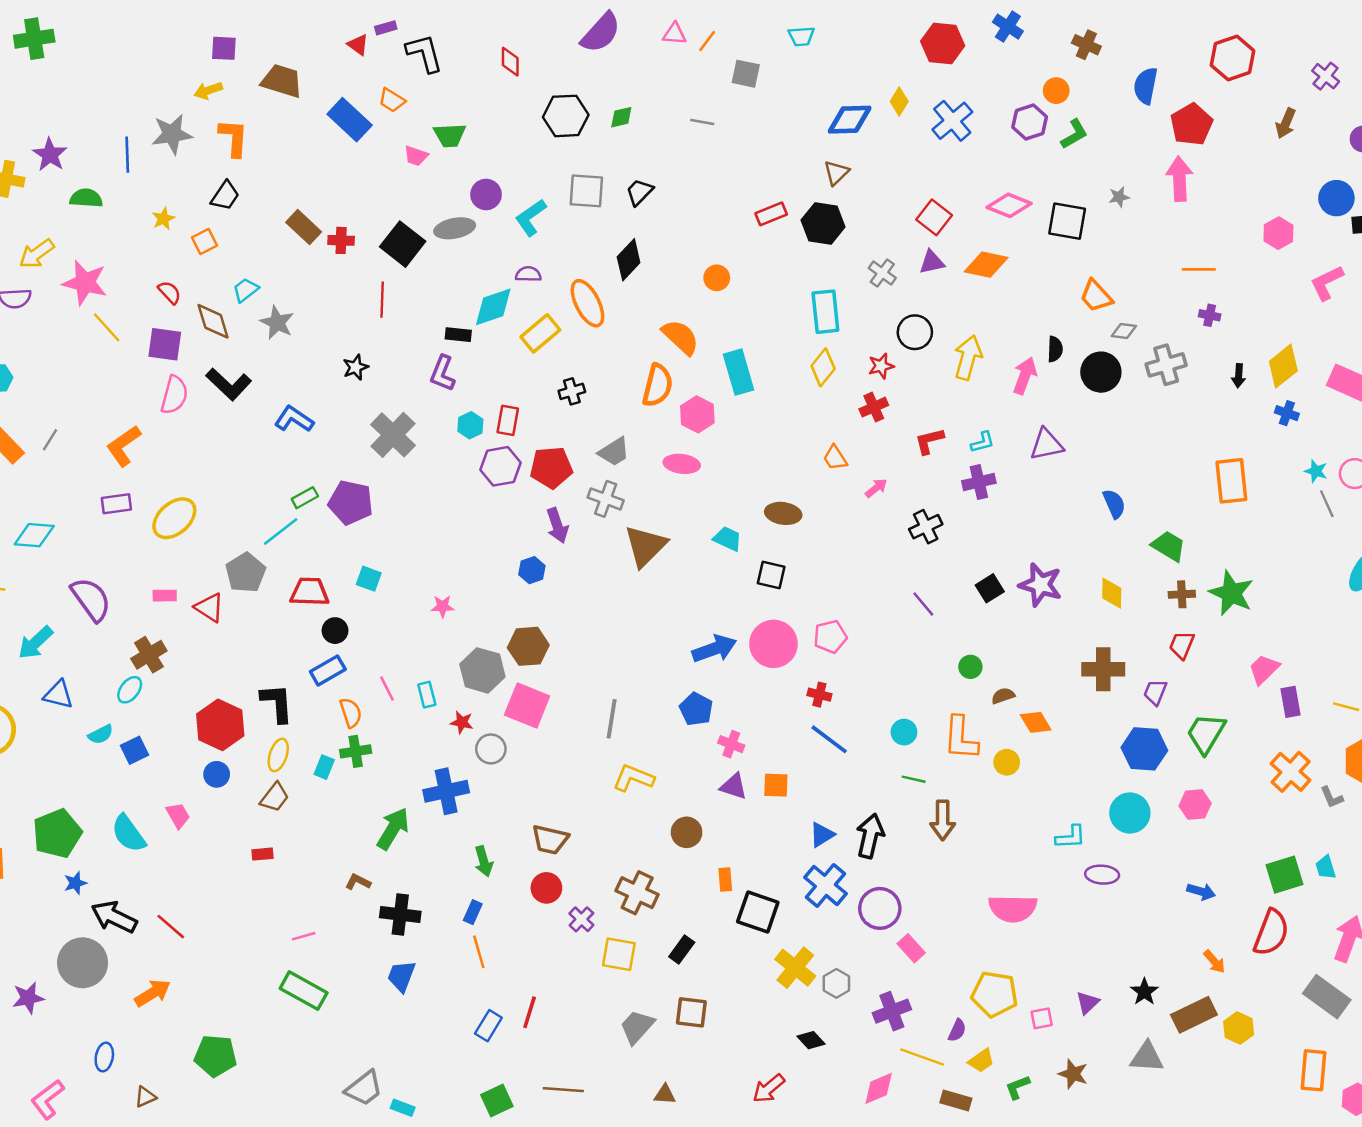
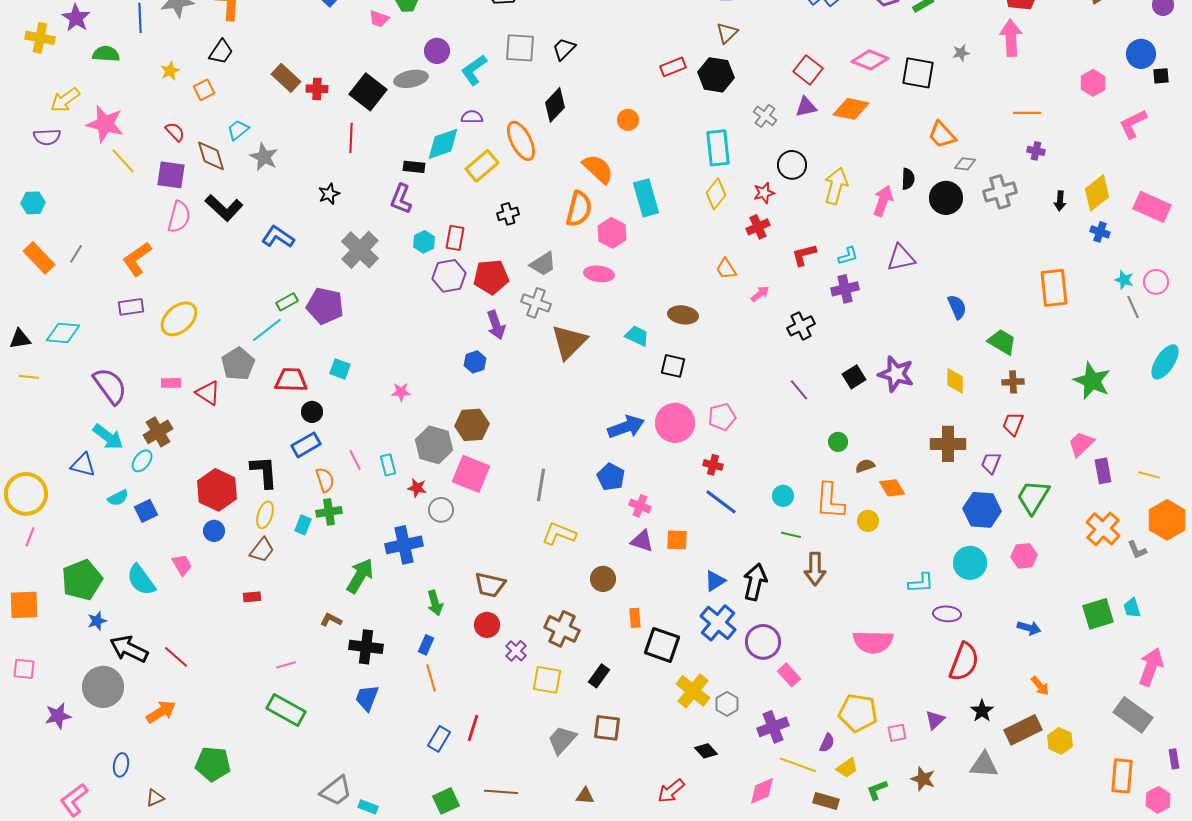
green star: (1231, 593) -> (1092, 381), moved
cyan arrow: (35, 643) -> (108, 437), moved, turned -100
red semicircle: (1271, 933) -> (964, 662), moved

